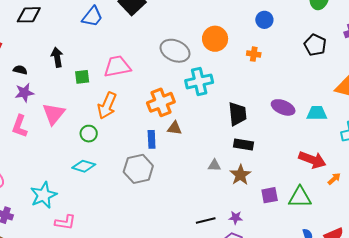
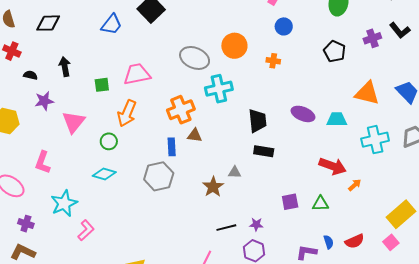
black arrow: (57, 57) -> (65, 67), moved
black semicircle: (20, 70) -> (30, 75), moved
pink L-shape: (20, 126) -> (43, 162), moved
brown star: (240, 175) -> (213, 187), moved
green triangle: (300, 197) -> (320, 204), size x0.7
pink L-shape: (65, 222) -> (86, 230), turned -50

